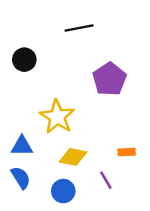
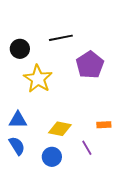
black line: (79, 28) -> (61, 38), moved
yellow star: (57, 117) -> (38, 79), moved

